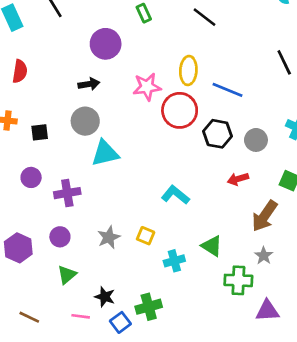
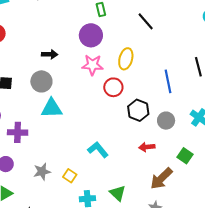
purple circle: (106, 44) -> (91, 35), moved
blue line: (227, 90) -> (168, 81), moved, turned 45
red circle: (180, 110) -> (113, 87), size x0.7

